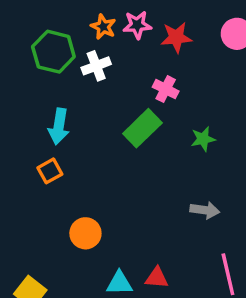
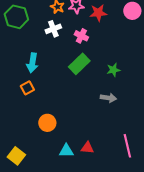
green hexagon: (53, 52) -> (16, 17), moved
pink cross: (166, 89) -> (81, 36), moved
gray arrow: (205, 210) -> (108, 98), moved

